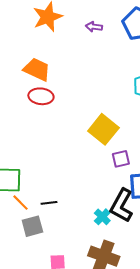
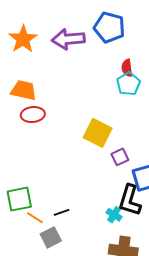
purple arrow: (94, 27) -> (68, 39), size x2.0

